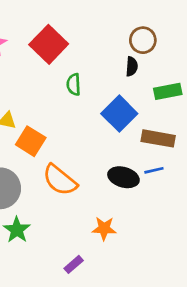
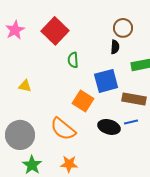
blue square: (119, 114) -> (106, 81), turned 30
orange square: (31, 141) -> (83, 101), moved
orange star: (104, 228) -> (69, 164), moved

